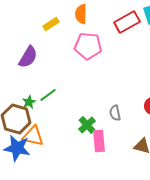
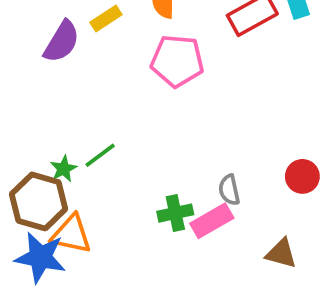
purple semicircle: (28, 57) -> (62, 42), moved
green cross: (87, 125) -> (175, 213), turned 30
pink rectangle: (99, 141) -> (212, 221), moved, turned 65

